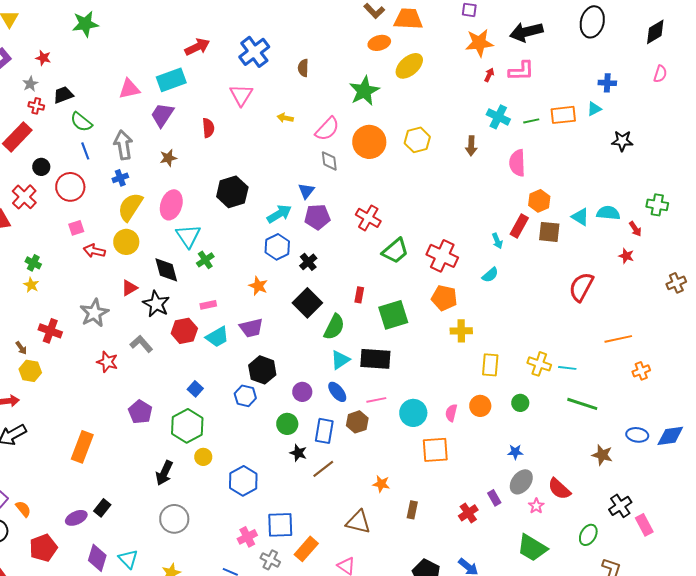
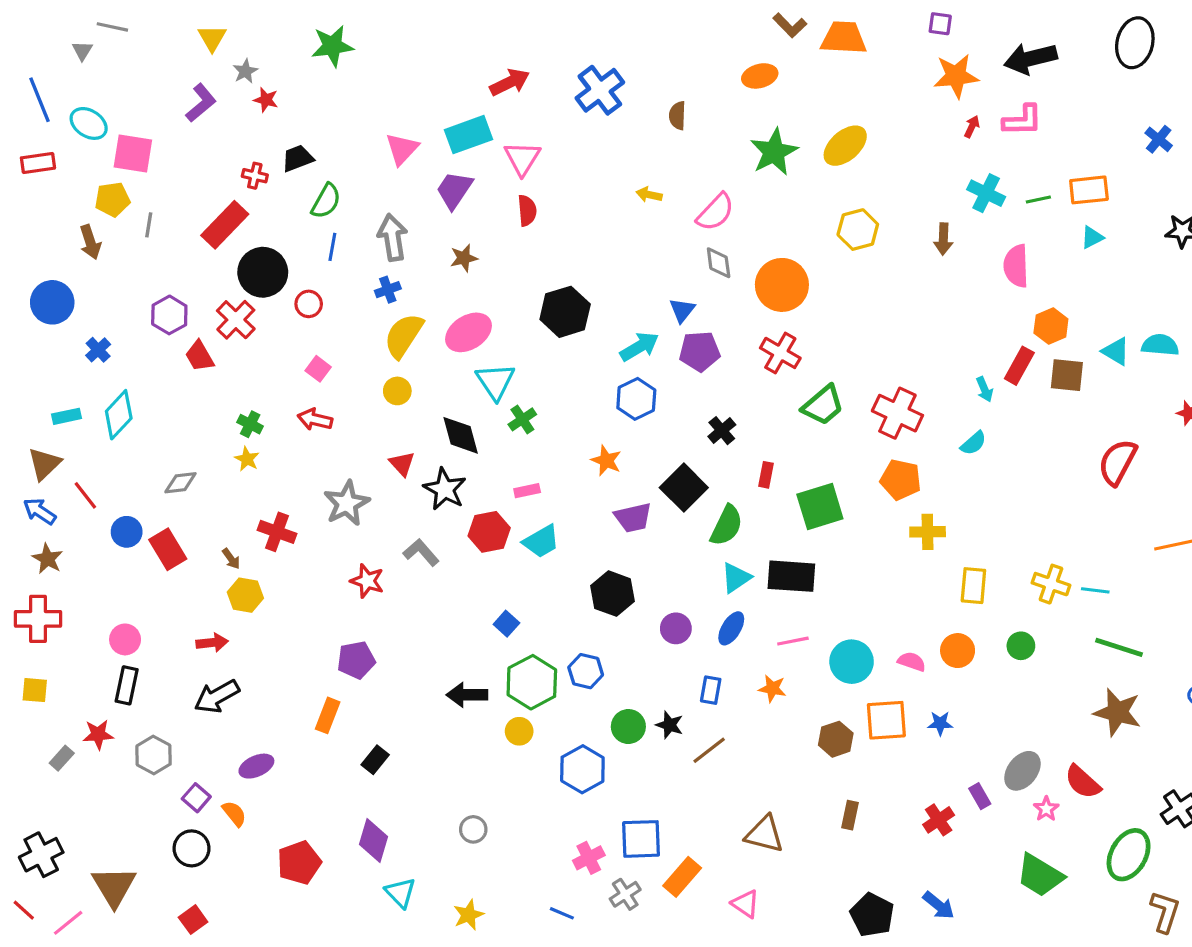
orange ellipse: (379, 43) -> (760, 76), moved
yellow ellipse: (409, 66) -> (845, 146), moved
blue cross: (607, 83) -> (1159, 139), turned 36
gray star: (30, 84) -> (245, 71), moved
pink triangle: (129, 89) -> (402, 149), turned -35
pink triangle: (241, 95) -> (522, 158), moved
cyan triangle: (594, 109) -> (1092, 237), moved
green semicircle: (81, 122) -> (326, 201), turned -100
orange circle: (369, 142) -> (782, 285), moved
blue line: (85, 151) -> (332, 247), turned 30
black circle: (41, 167) -> (263, 272), size x1.8
red circle: (70, 187) -> (309, 304), size x0.6
pink ellipse: (171, 205) -> (469, 332), turned 40
pink square: (76, 228) -> (318, 369), turned -35
yellow circle: (126, 242) -> (397, 391), size x0.7
red arrow: (94, 251) -> (315, 419), moved
black cross: (308, 262) -> (722, 431), moved
red triangle: (129, 288) -> (402, 464), turned -42
purple trapezoid: (251, 328) -> (633, 518), moved
blue ellipse: (337, 392) -> (731, 628), turned 70
blue hexagon: (245, 396) -> (586, 671), moved
purple pentagon: (140, 412) -> (356, 660), moved, turned 30
pink semicircle: (451, 413) -> (912, 662), turned 96
brown hexagon: (357, 422) -> (836, 739), moved
green circle: (287, 424) -> (628, 727), moved
green hexagon: (187, 426) -> (532, 682), moved
blue rectangle: (324, 431) -> (711, 690), size x0.7
orange rectangle: (82, 447) -> (328, 715), size x0.7
blue star: (515, 452) -> (940, 723), moved
brown star: (602, 455) -> (1117, 712), moved, size x1.4
black arrow: (164, 473) -> (467, 695), moved, turned 65
orange star: (381, 484) -> (772, 689), moved
black rectangle: (102, 508) -> (375, 760), moved
purple ellipse: (76, 518) -> (256, 766), moved
gray circle: (174, 519) -> (473, 829), size x0.6
green ellipse: (588, 535) -> (1129, 855), size x1.5
red pentagon: (43, 548) -> (299, 863), moved
purple diamond: (97, 558) -> (374, 840), moved
gray cross: (270, 560) -> (625, 894), turned 30

